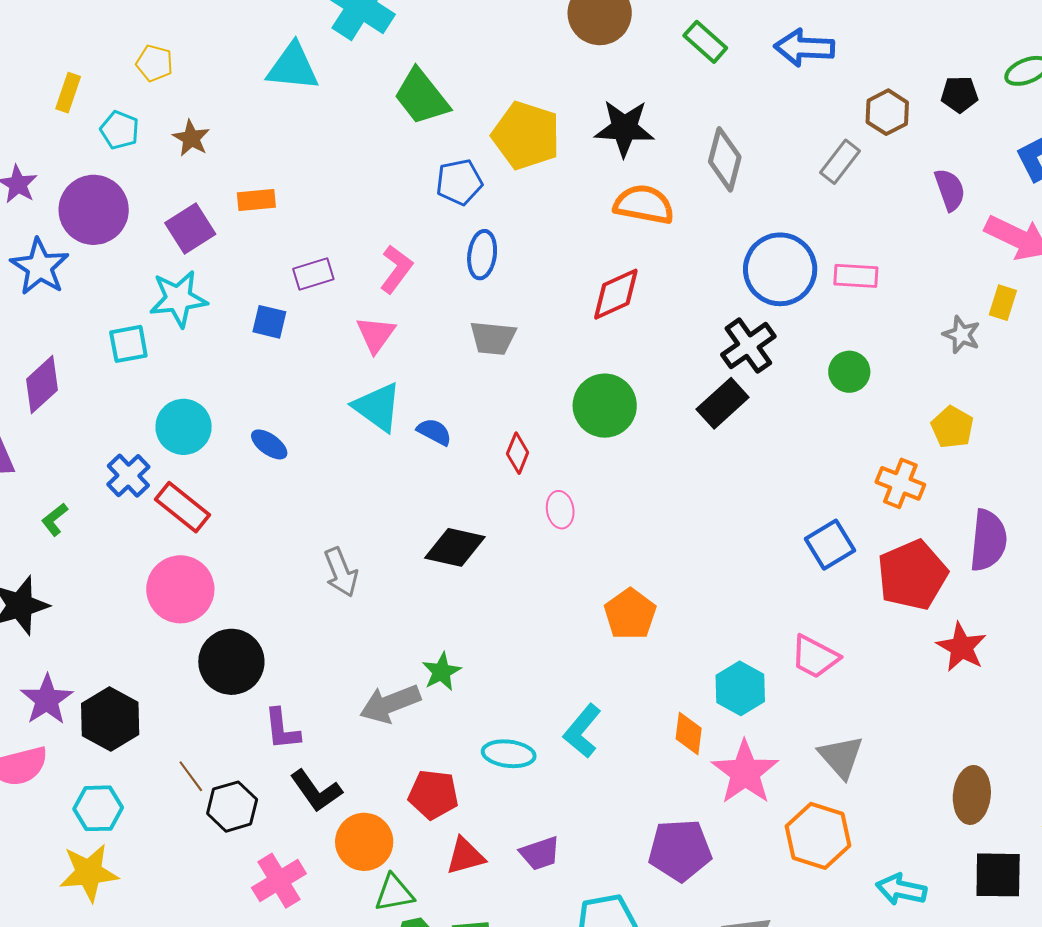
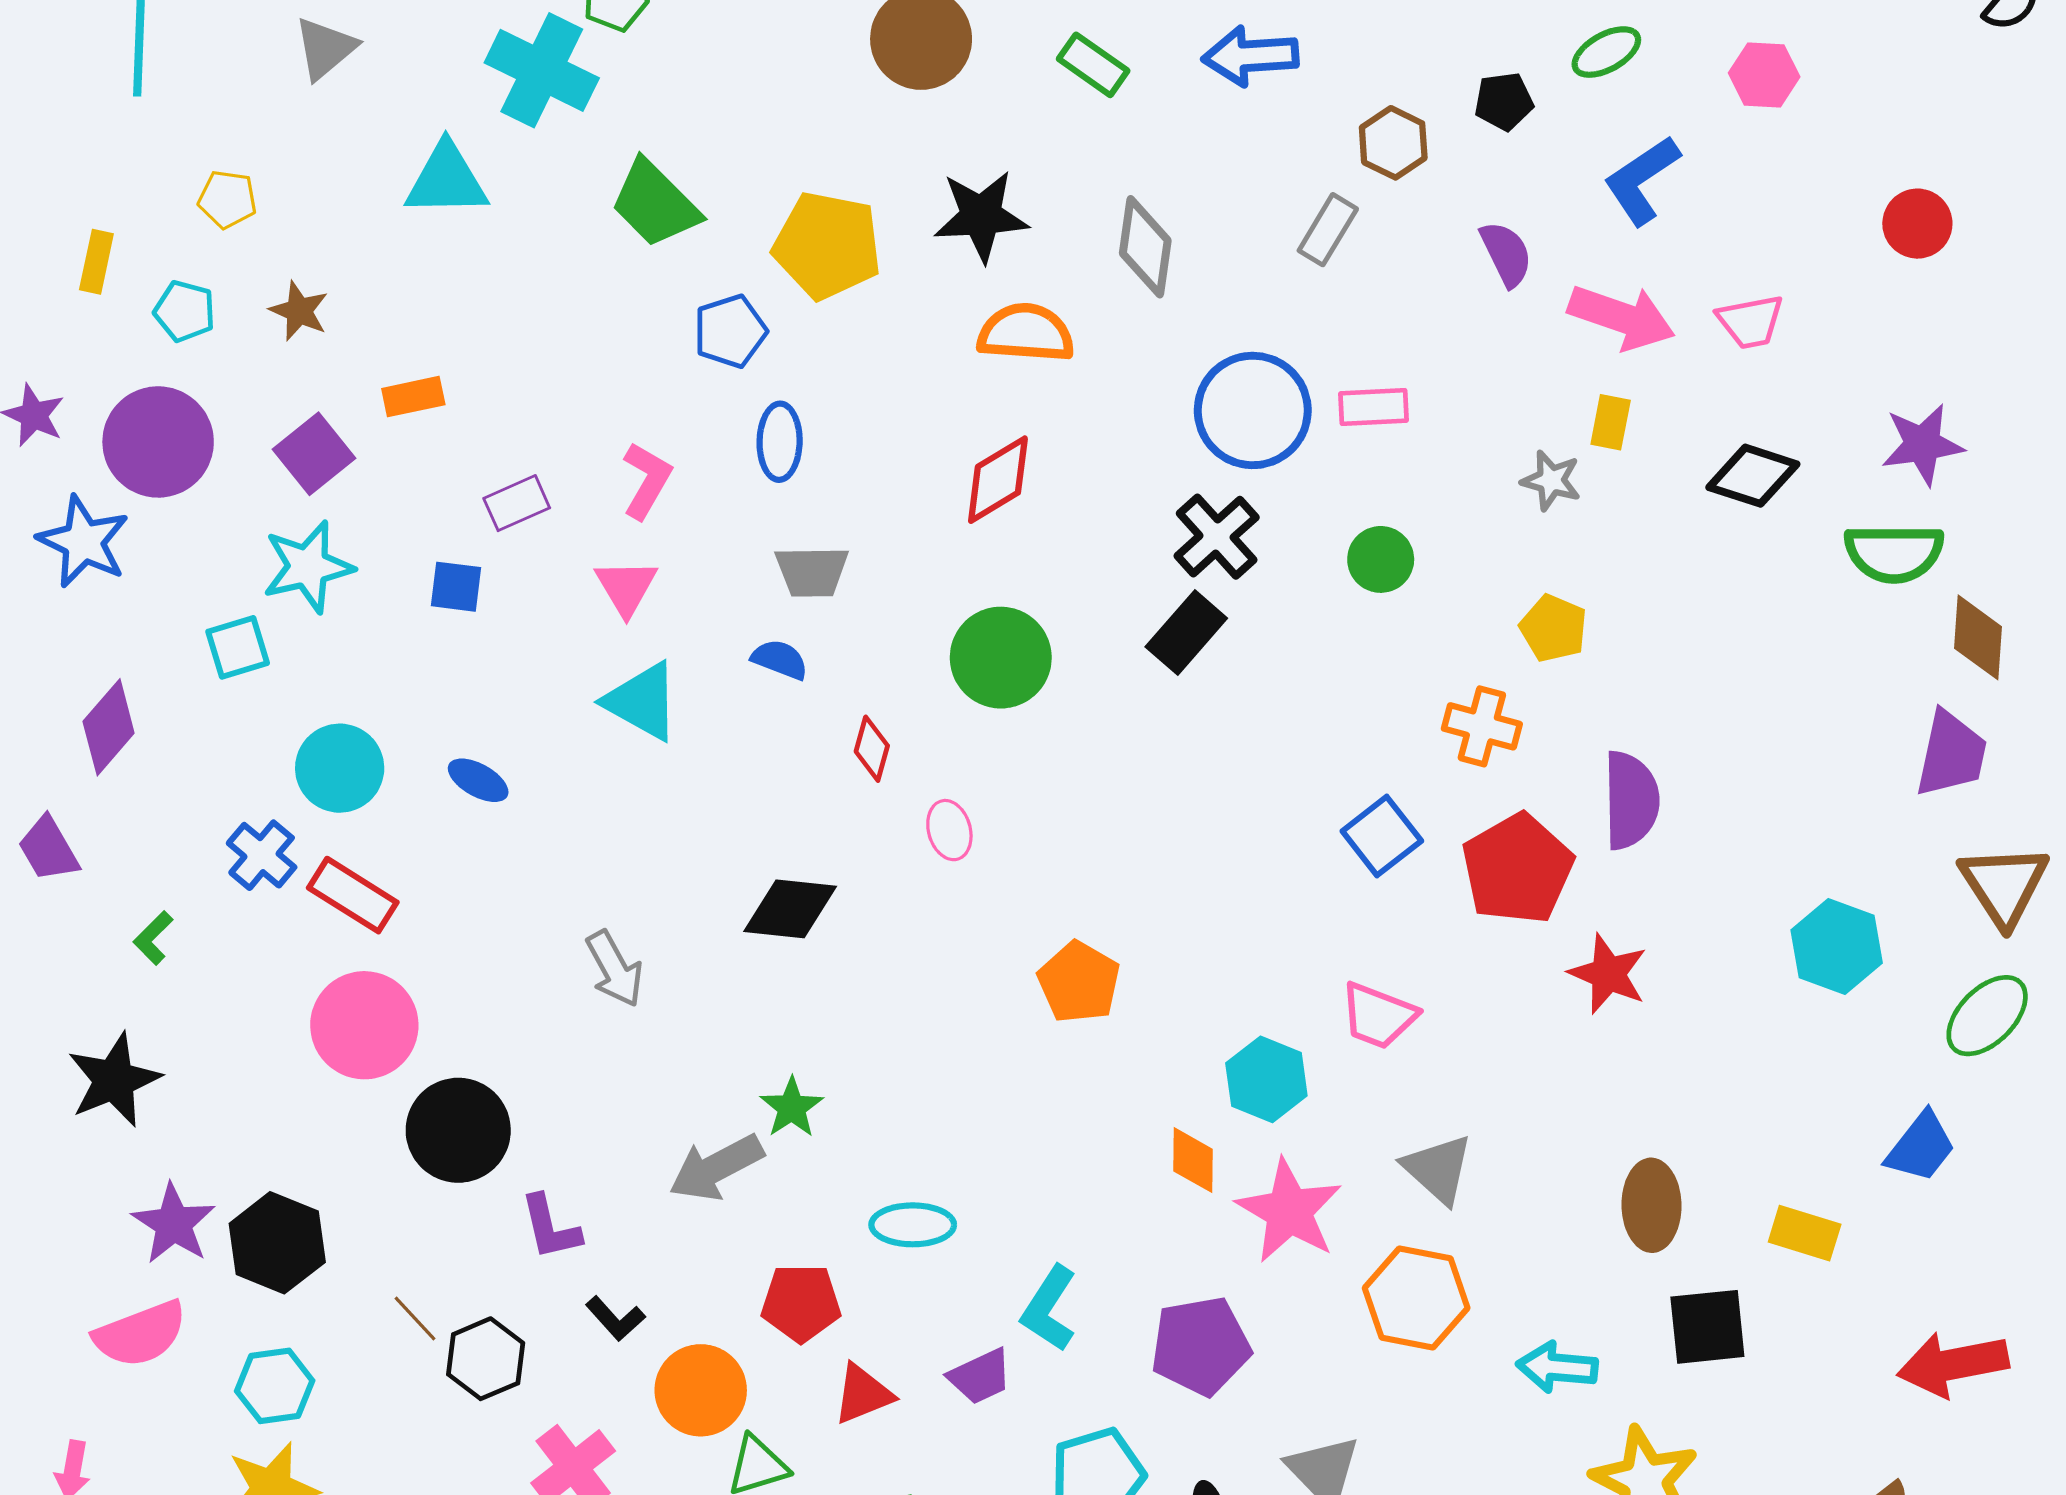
blue semicircle: (434, 432) -> (780, 659), moved
cyan L-shape: (582, 731) -> (1049, 1309), moved
black L-shape: (316, 791) -> (615, 1319), size x0.7

